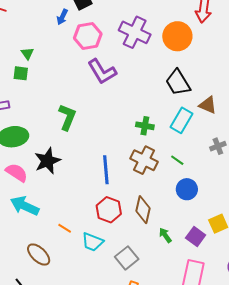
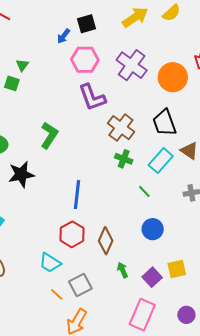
brown cross: (144, 160) -> (121, 128), moved
green line: (177, 160) -> (144, 191), moved
orange line: (65, 228) -> (57, 294), moved

